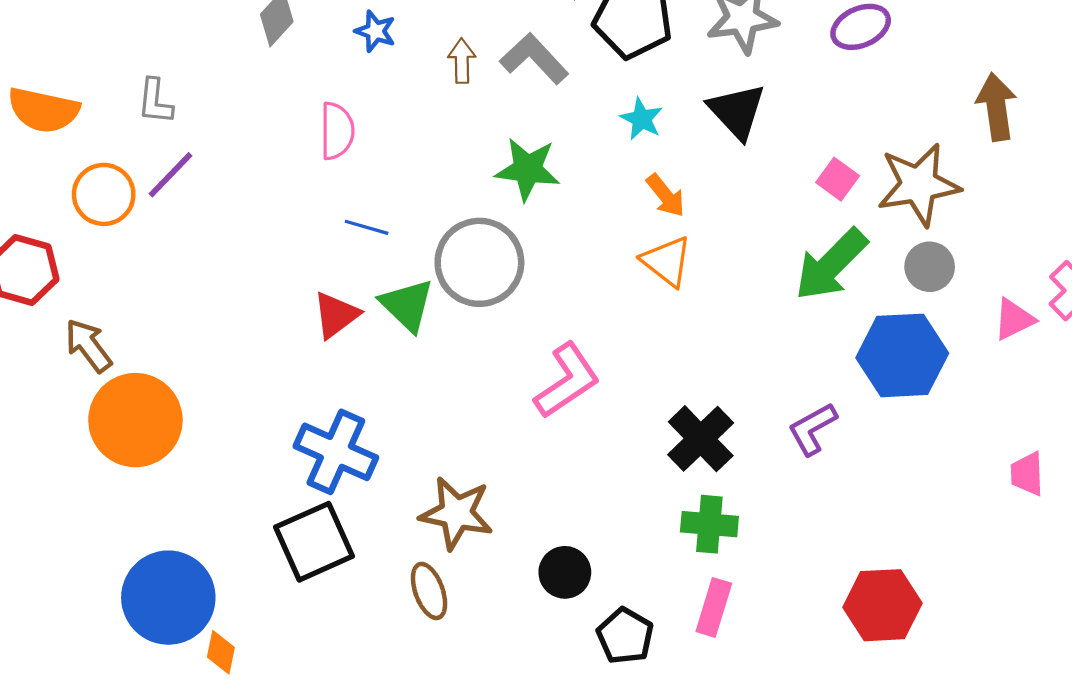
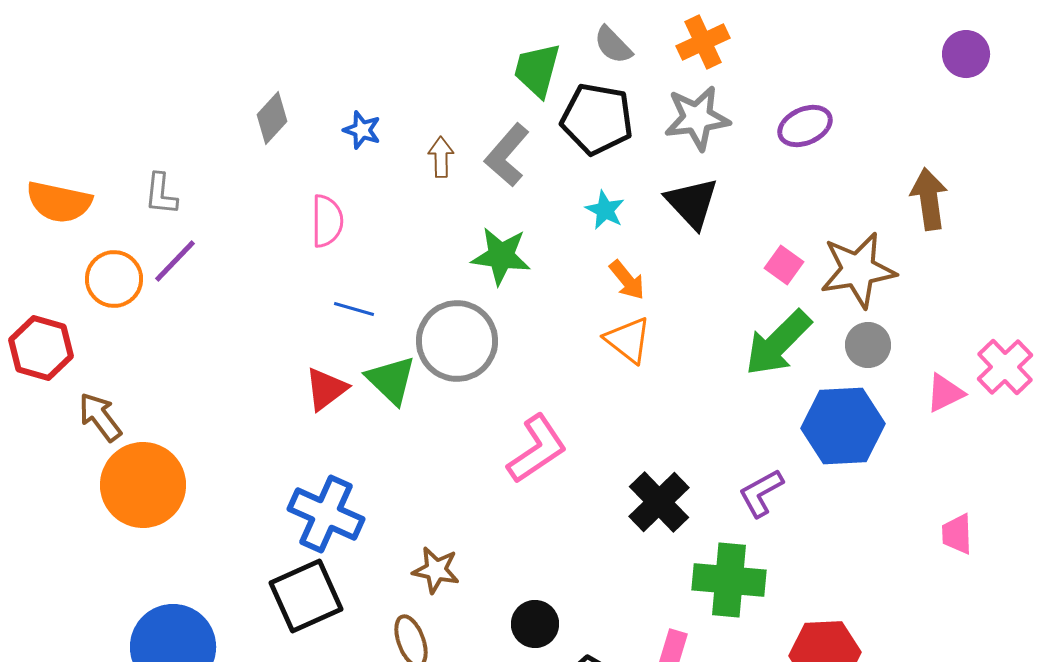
gray L-shape: (534, 59) -> (507, 155), turned -96
brown star: (456, 513) -> (436, 570), size x0.7
green cross: (709, 524) -> (729, 580), moved, size x1.4

